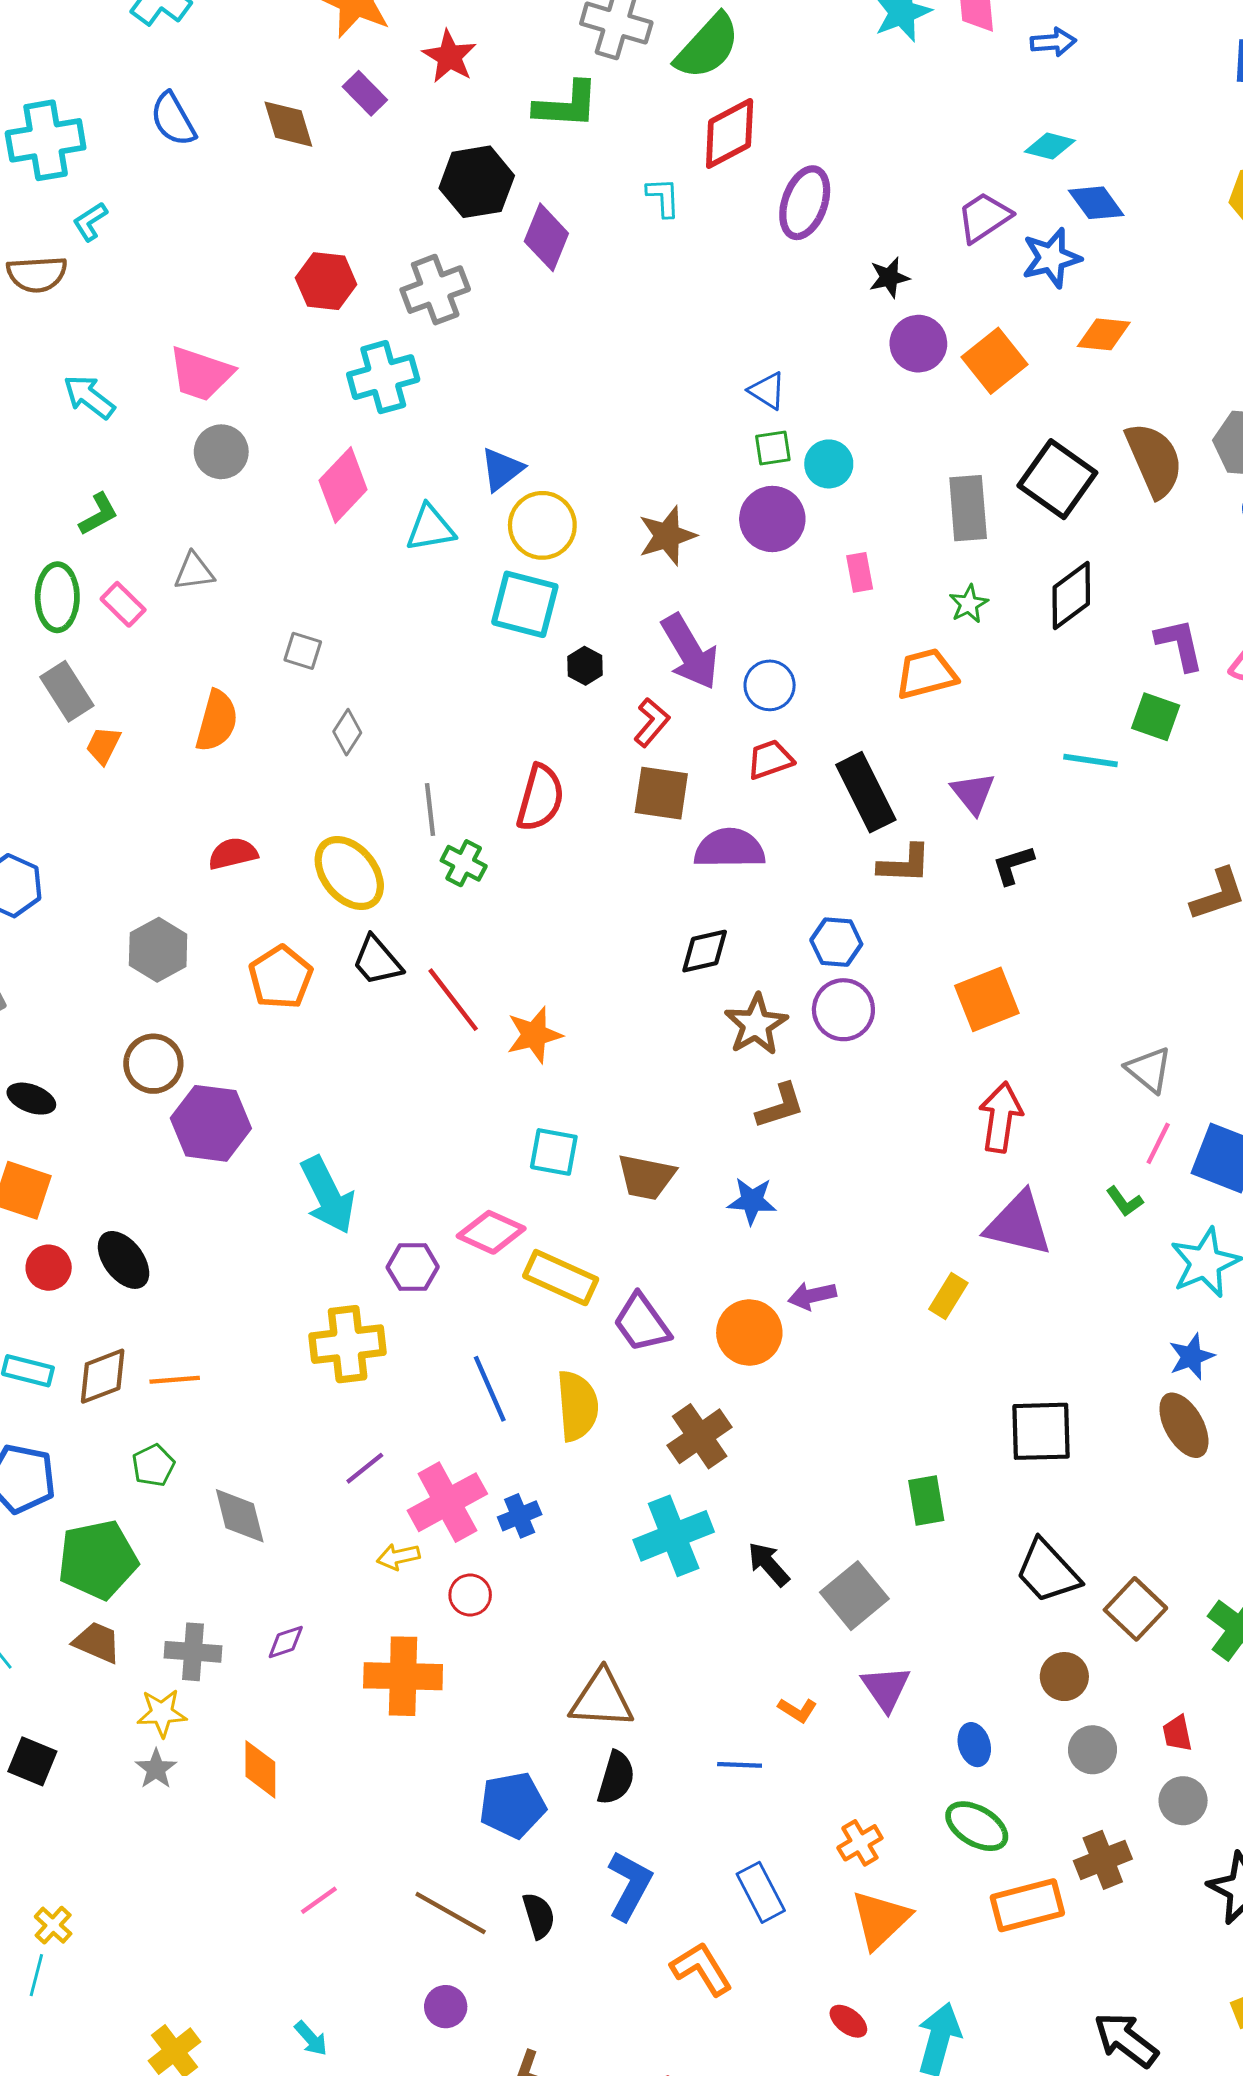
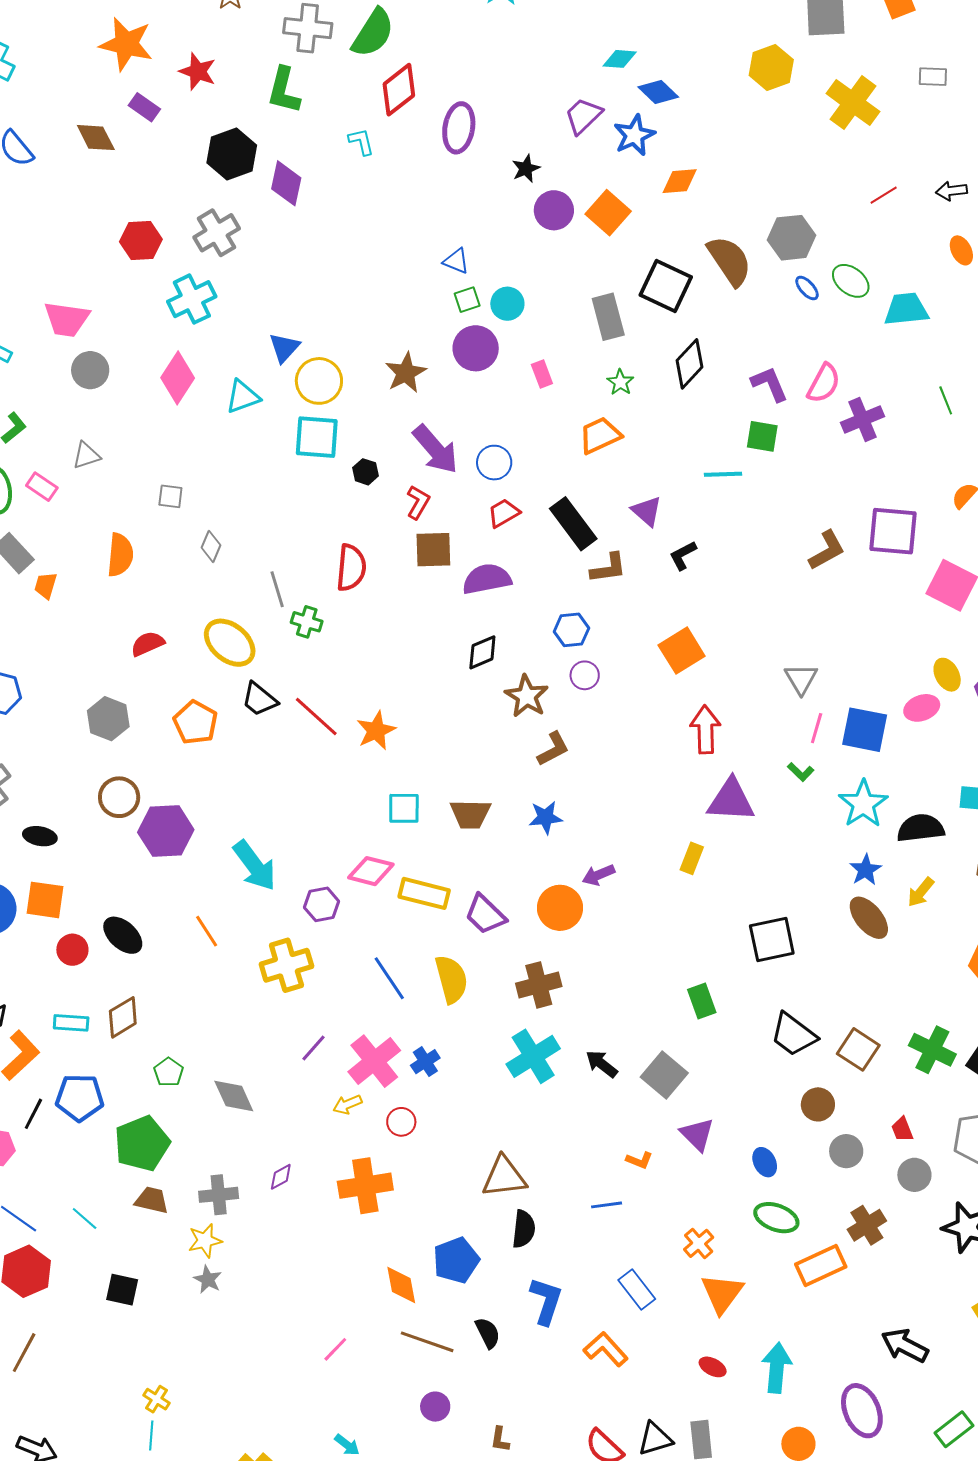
green L-shape: (566, 105) -> (284, 90), turned 111
purple circle: (843, 1010) -> (585, 675), size x0.7
gray triangle: (1149, 1070) -> (801, 679), turned 30
orange line: (175, 1380) -> (207, 931), moved, turned 72
brown cross: (700, 1436) -> (539, 985), turned 30
orange diamond: (260, 1769) -> (401, 1285), moved

